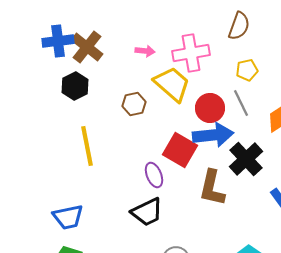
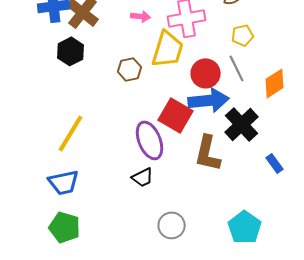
yellow trapezoid: (172, 84) -> (168, 49), turned 66
yellow line: (87, 146) -> (71, 133), moved, turned 42
purple ellipse: (154, 175) -> (150, 140), size x1.5
black trapezoid: (147, 212) -> (143, 177), size x0.7

